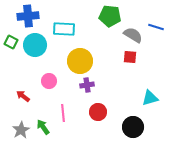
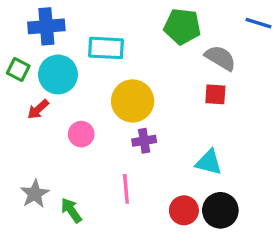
blue line: (156, 27) -> (258, 23), moved
red arrow: (23, 96) -> (38, 109), moved, turned -80
cyan triangle: (150, 98) -> (209, 162), moved, turned 30
red circle: (98, 112) -> (184, 210), moved
pink line: (63, 113) -> (126, 189), moved
gray star: (21, 130) -> (35, 194), moved

